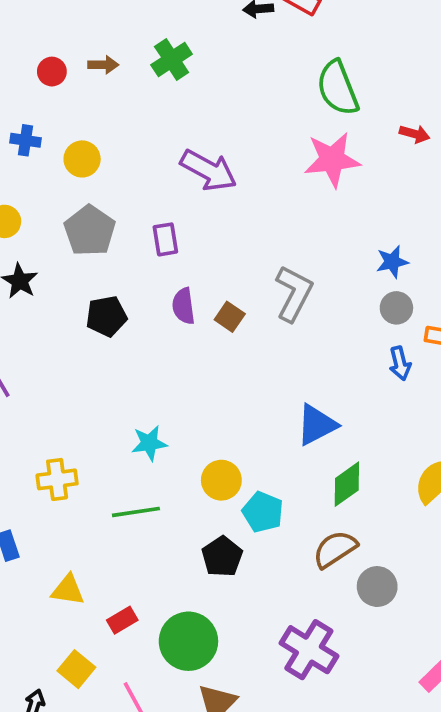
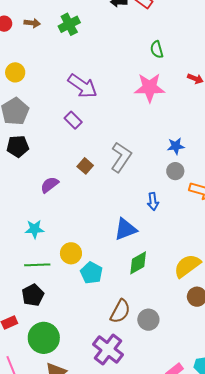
green semicircle: (338, 88) -> (157, 49), size x0.6
purple rectangle: (165, 239) -> (73, 120), moved, turned -42
purple semicircle: (183, 306) -> (50, 185), moved, turned 54
black pentagon: (106, 316) -> (18, 146), moved
blue arrow: (400, 363) -> (153, 202), moved
green line: (136, 512) -> (37, 265), moved
brown semicircle: (335, 549) -> (120, 311), moved, turned 145
black pentagon: (222, 557) -> (33, 295), moved

